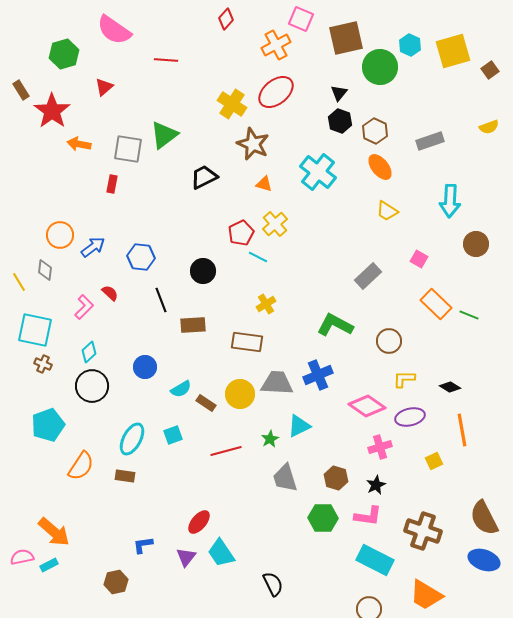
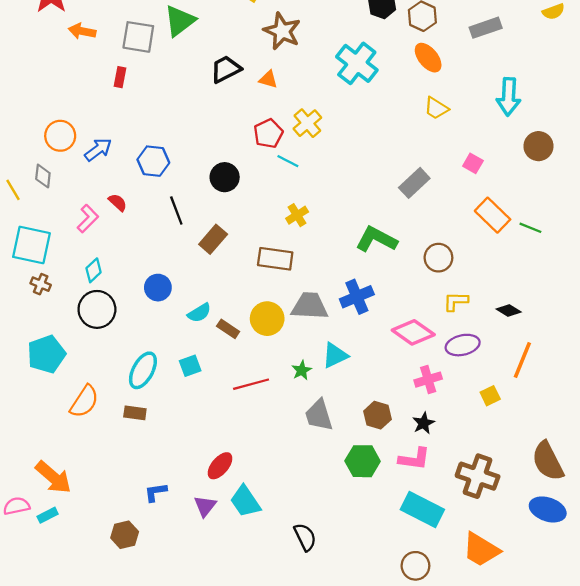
orange triangle: (264, 184) -> (268, 79), moved
brown rectangle: (193, 325) -> (213, 239), turned -45
orange line: (462, 430) -> (522, 360), turned 32

